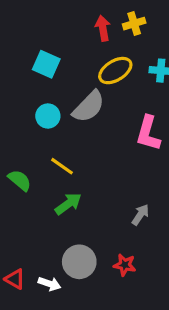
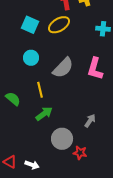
yellow ellipse: (115, 71) -> (59, 25), moved
gray semicircle: (89, 107) -> (63, 68), moved
yellow line: (62, 166) -> (40, 90), turned 42
gray circle: (79, 262) -> (62, 139), moved

